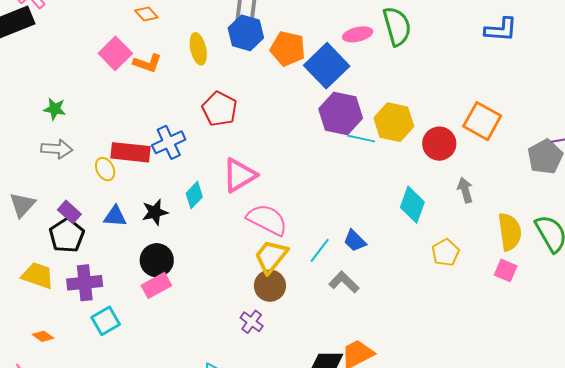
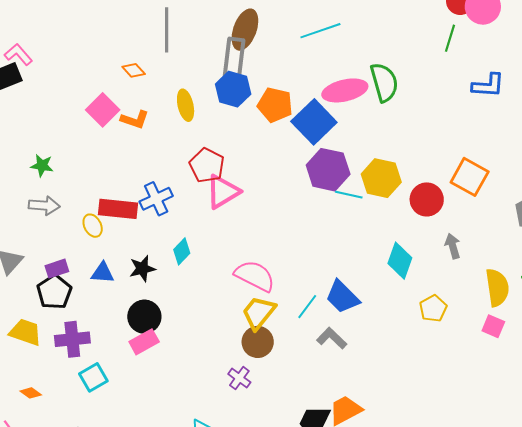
pink ellipse: (358, 34) -> (345, 90), size x1.5
pink triangle: (239, 175) -> (223, 192), moved
purple rectangle: (69, 212) -> (57, 269), turned -60
blue trapezoid: (355, 241) -> (342, 297), size x1.5

